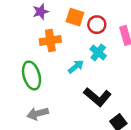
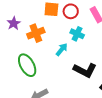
purple star: (41, 12) -> (14, 23), moved

